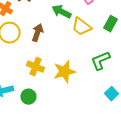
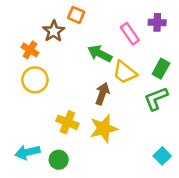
brown arrow: (38, 33) -> (102, 94), moved
green L-shape: (100, 61) -> (156, 99), moved

